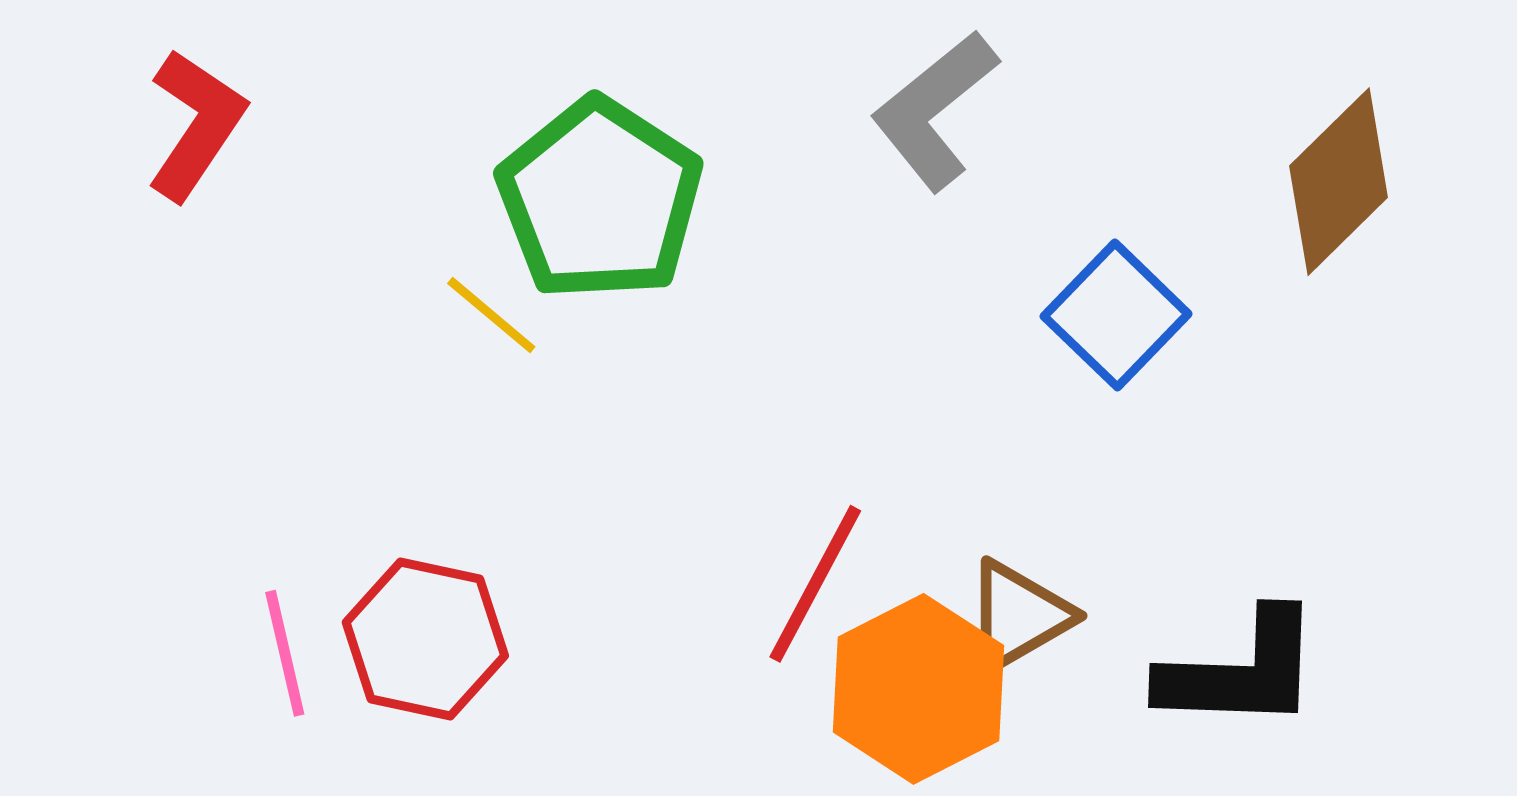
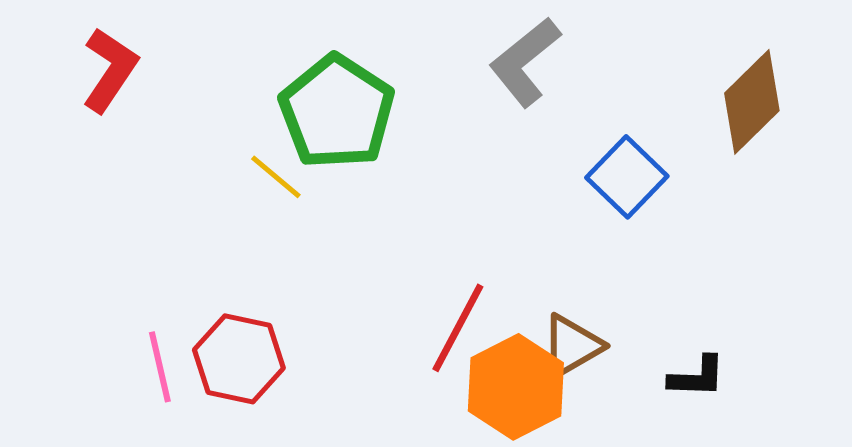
black L-shape: (1241, 671) -> (697, 377), size x0.6

